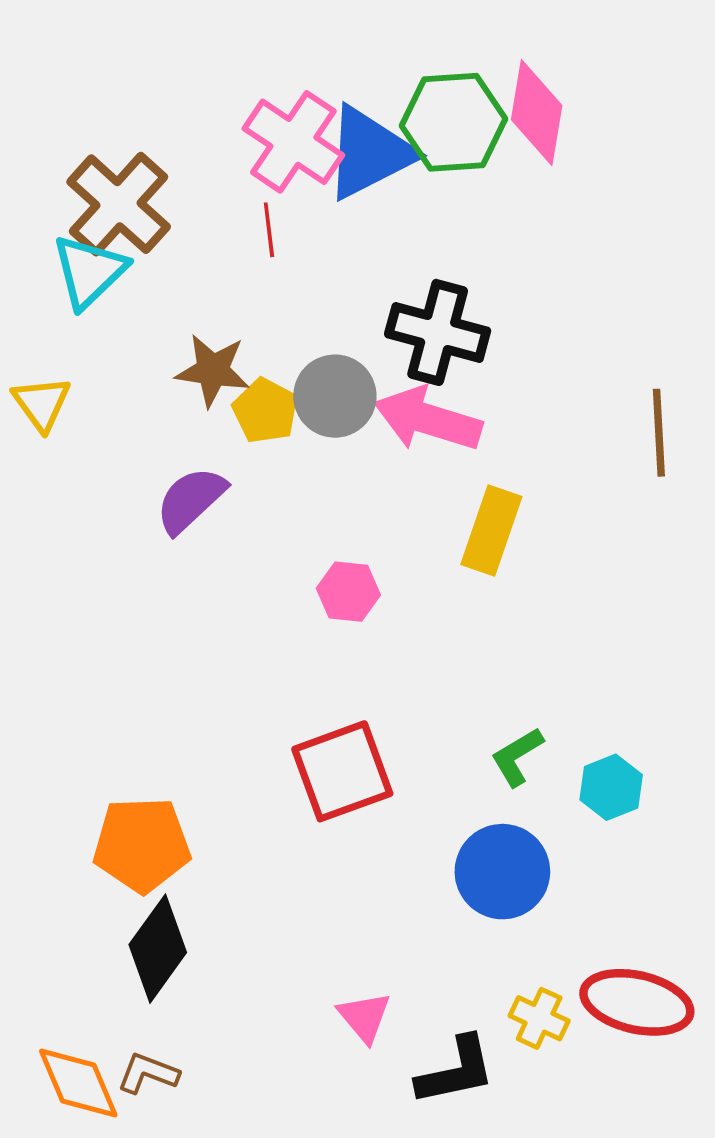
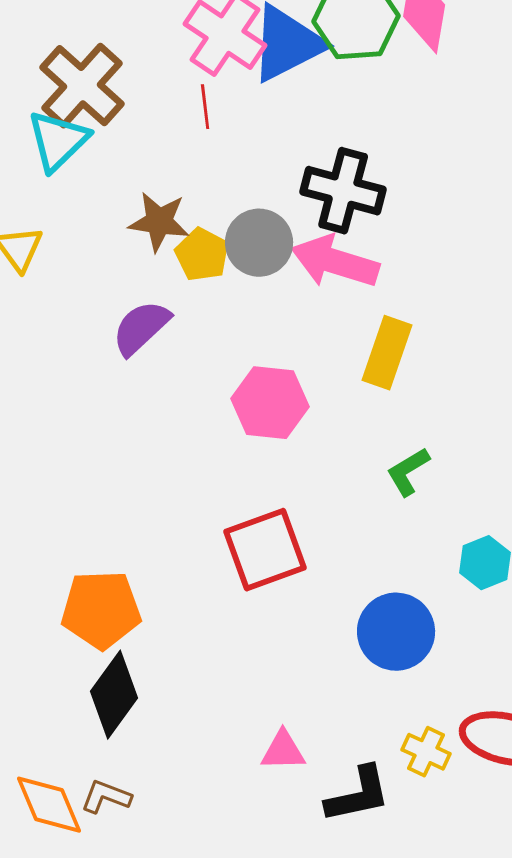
pink hexagon: (348, 592) -> (270, 403), size x1.5
green L-shape: (517, 757) -> (408, 472), moved
pink triangle: (364, 1017) -> (283, 751), turned -51

